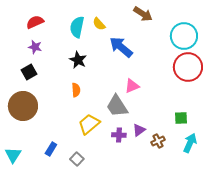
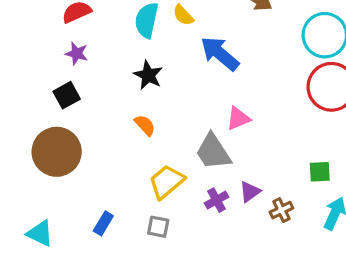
orange semicircle: (76, 90) -> (145, 125), turned -40
purple cross: (119, 135) -> (217, 200), turned -32
cyan triangle: (13, 155) -> (40, 233), turned -36
gray square: (77, 159) -> (158, 227), moved, turned -32

